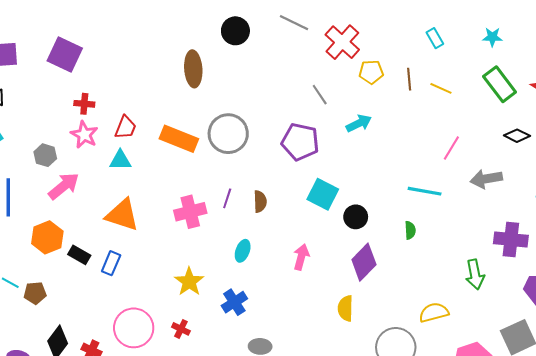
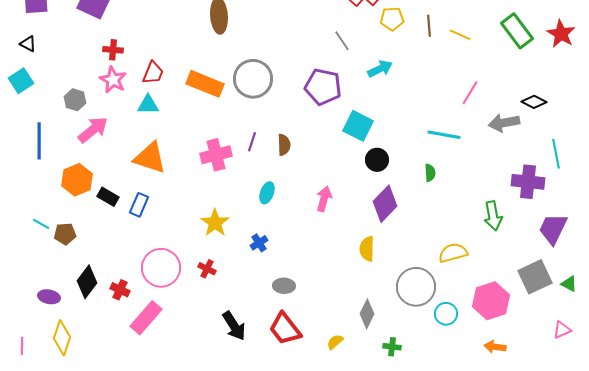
black diamond: (517, 136) -> (534, 102), moved
cyan square: (323, 194) -> (358, 126), moved
blue cross: (234, 302) -> (259, 243), size x0.7

